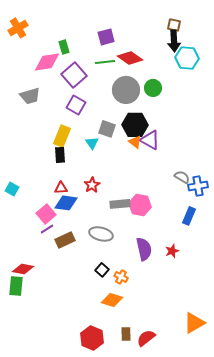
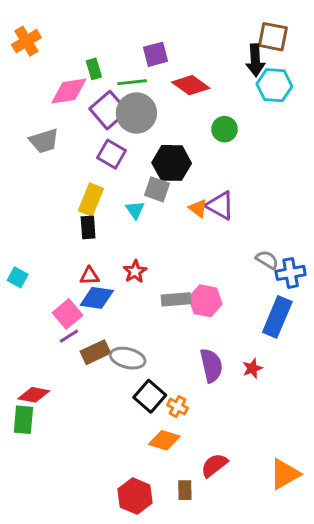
brown square: (174, 25) -> (273, 37), moved, size x1.5
green line: (105, 62) -> (132, 82), moved
gray circle: (126, 90) -> (136, 113), moved
black hexagon: (135, 125) -> (172, 163), moved
blue rectangle: (189, 216) -> (277, 317), size x1.5
gray ellipse: (101, 234) -> (128, 358), moved
black square: (102, 270) -> (150, 396), size x1.5
red semicircle: (146, 338) -> (214, 465), moved

